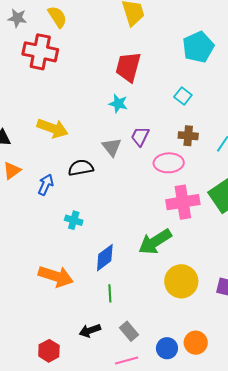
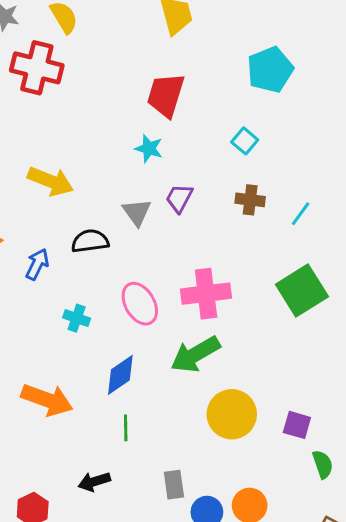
pink ellipse: (169, 163) -> (140, 304), moved, turned 60
pink cross: (183, 202) -> (206, 294), moved
gray rectangle: (129, 331) -> (174, 485), moved, turned 30

